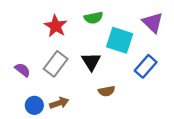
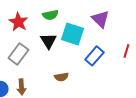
black triangle: (91, 62) -> (48, 41), moved
brown arrow: (59, 103) -> (21, 87), turned 105

